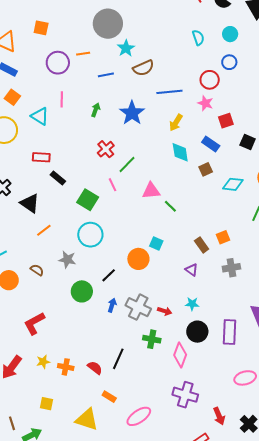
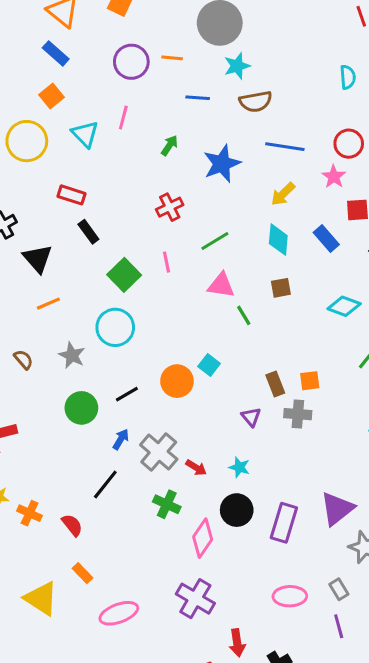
green line: (127, 165) -> (215, 241), moved
brown square: (206, 169) -> (281, 288), moved
gray cross: (231, 268) -> (298, 414), moved
black line: (118, 359) -> (105, 485), moved

